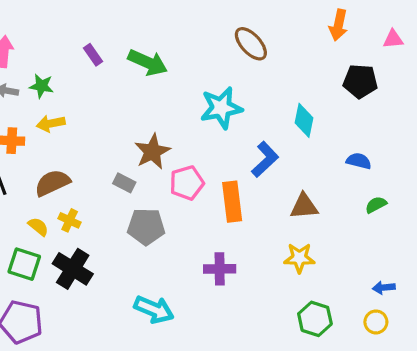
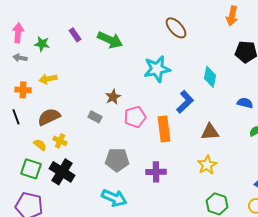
green star: (41, 86) -> (42, 44), moved
brown star: (152, 152) -> (113, 97), size x0.7
gray pentagon: (146, 227) -> (117, 160), moved
yellow star: (299, 258) -> (207, 165), turned -30

